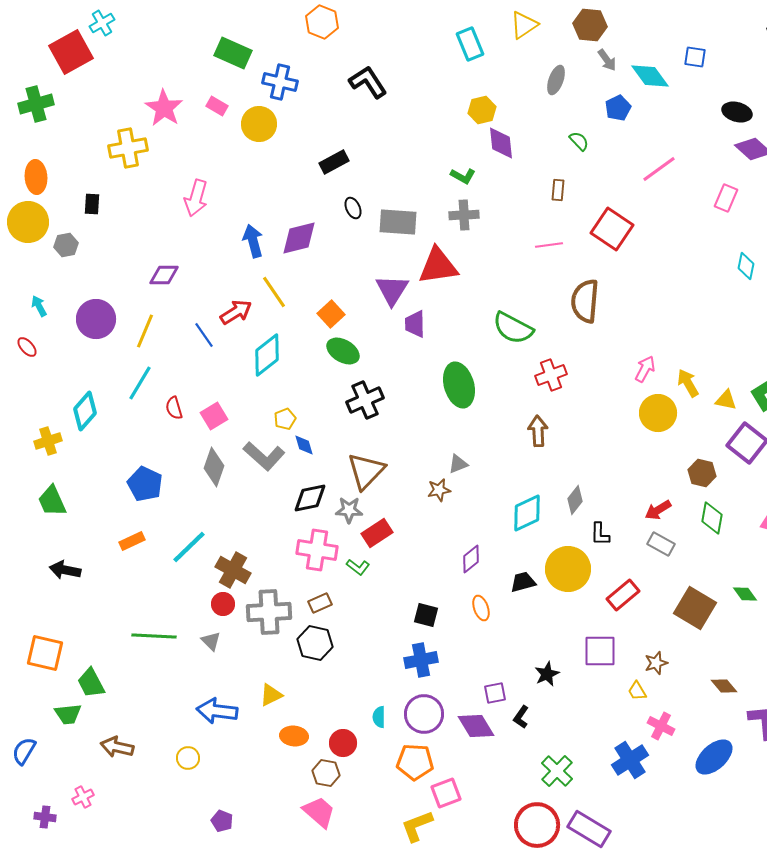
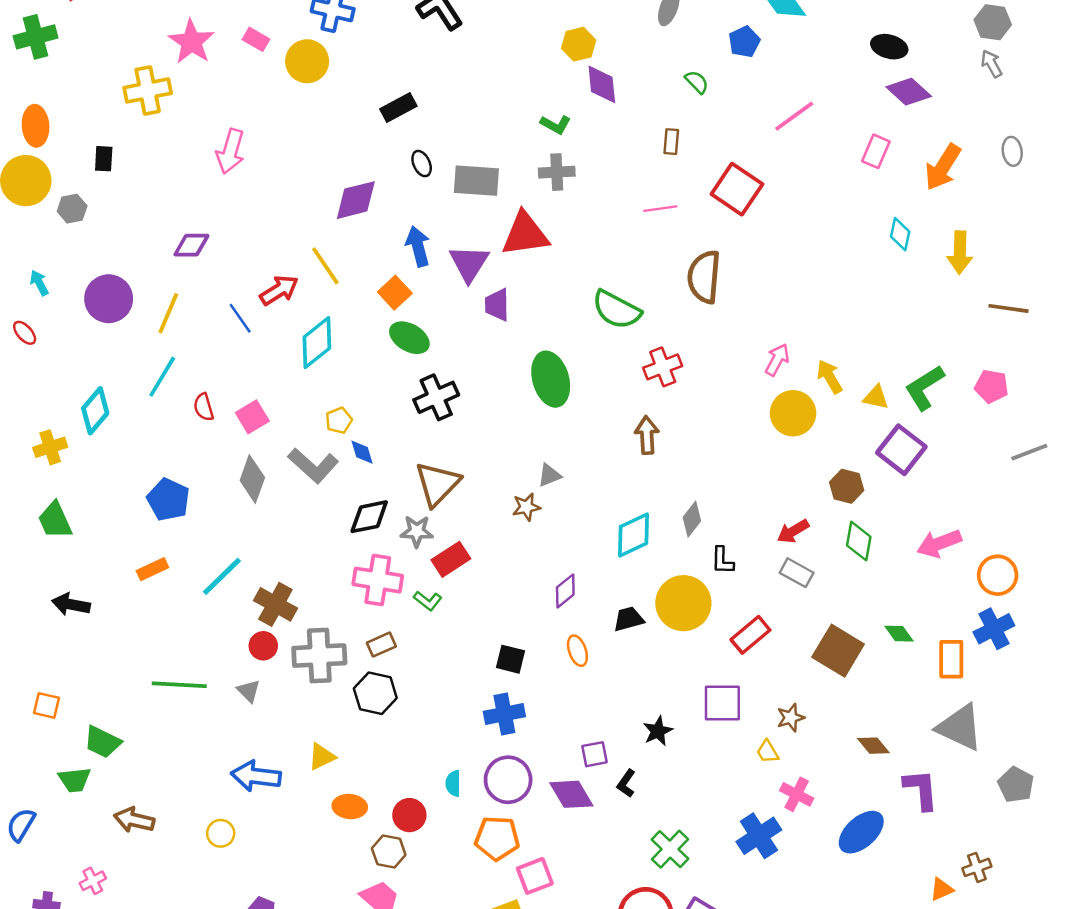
blue arrow: (253, 241) -> (418, 246), moved
orange square: (45, 653) -> (47, 705), size x0.6
green trapezoid: (91, 683) -> (103, 742), turned -36

